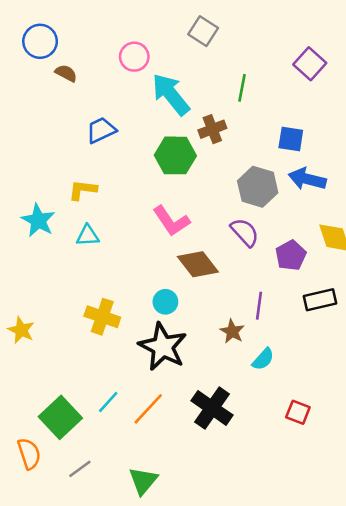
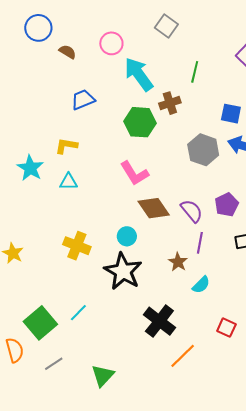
brown semicircle: (66, 73) -> (68, 52), moved
purple semicircle: (245, 232) -> (192, 211), moved
orange line: (148, 409) -> (183, 356), moved

